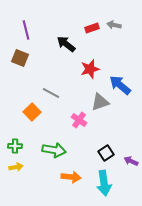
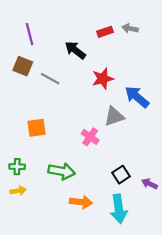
gray line: (51, 93) -> (50, 79), moved
orange square: (32, 112) -> (36, 128), turned 36

